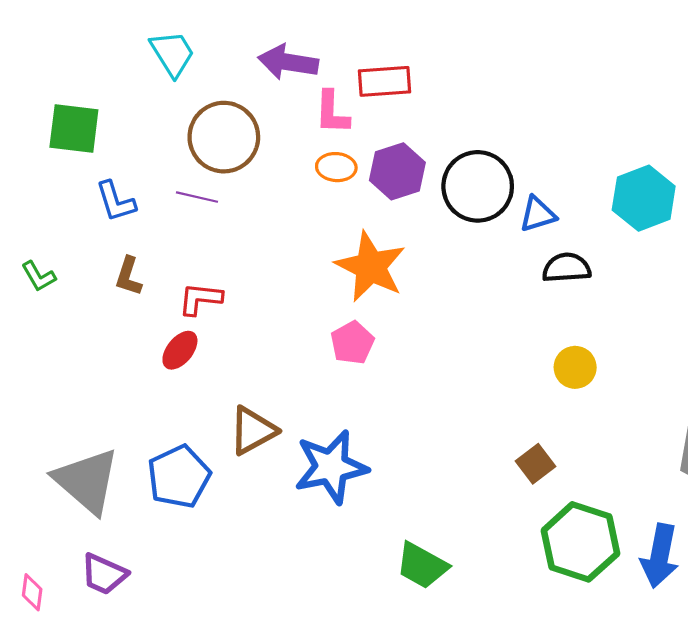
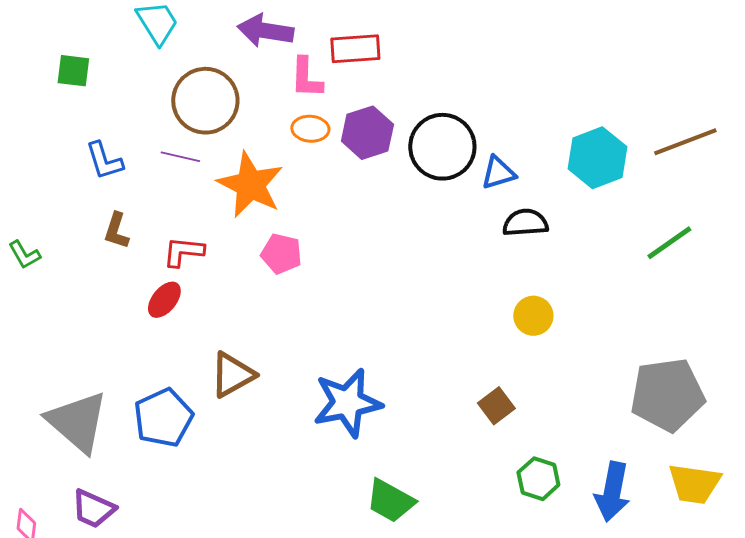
green square: (74, 129) -> (73, 71), moved, size x0.7
orange star: (371, 267) -> (250, 185), moved
green L-shape: (39, 276) -> (24, 255), moved
pink pentagon: (352, 343) -> (281, 254), moved, turned -30
blue star: (331, 467) -> (347, 403), moved
green hexagon: (580, 542) -> (538, 479), size x0.6

